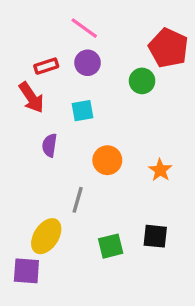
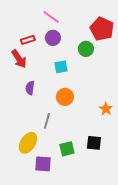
cyan square: (83, 111) -> (61, 67), moved
orange star: (160, 170) -> (106, 109), moved
purple square: (26, 271) -> (43, 164), moved

